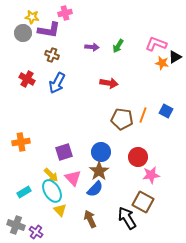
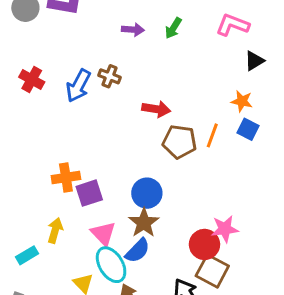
brown cross: (52, 55) -> (110, 76), moved
black triangle: (175, 57) -> (254, 61), moved
orange star: (162, 63) -> (242, 101), moved
red arrow: (109, 83) -> (156, 109), moved
orange cross: (21, 142) -> (66, 178), moved
red circle: (138, 157) -> (204, 244), moved
yellow arrow: (51, 175) -> (55, 230), moved, turned -119
cyan ellipse: (52, 191) -> (111, 265), moved

